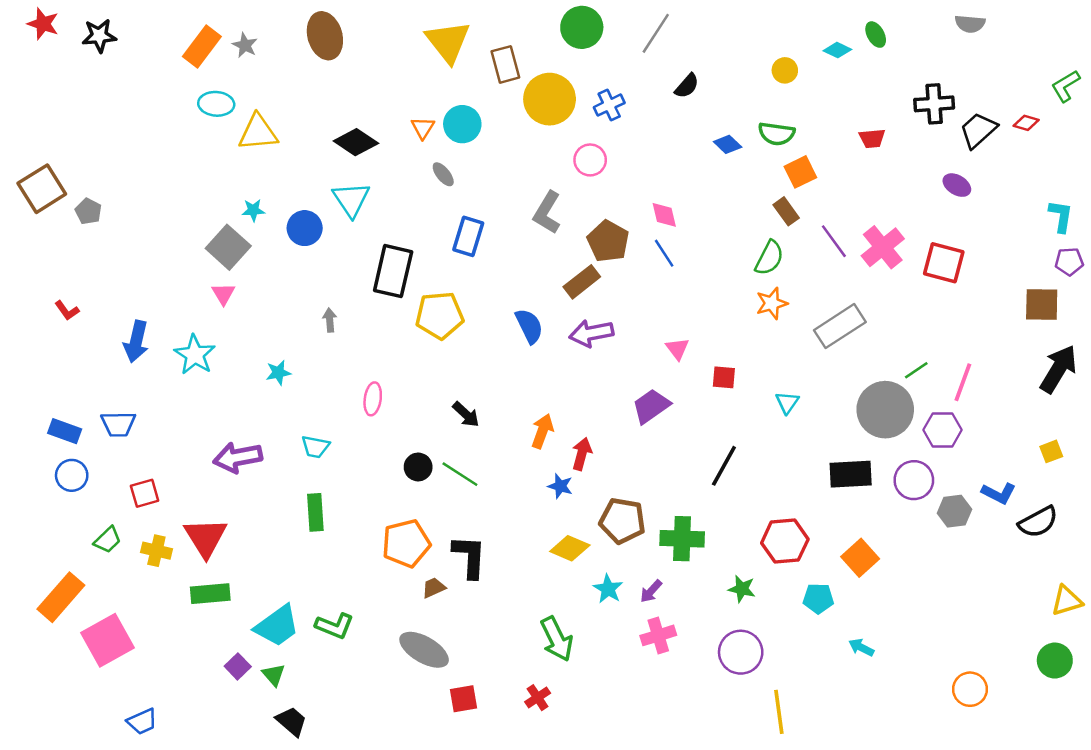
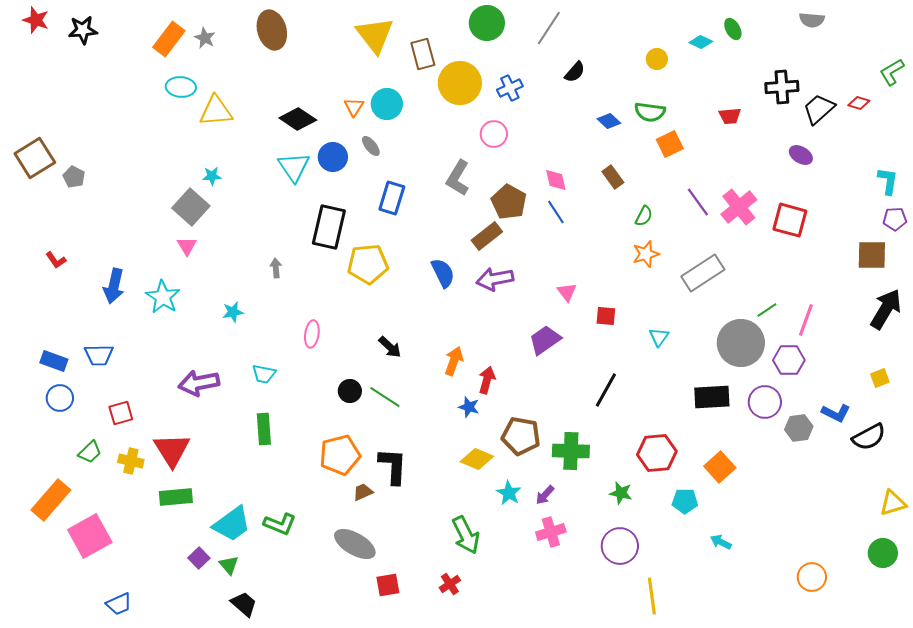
brown rectangle: (786, 211) -> (613, 177), moved
blue circle: (305, 228) -> (333, 157), moved
green semicircle: (769, 258) -> (644, 216), size x0.7

